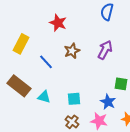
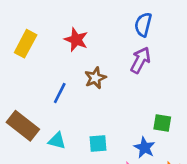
yellow rectangle: (21, 44) -> (26, 44), moved
purple arrow: (105, 50) -> (140, 60), moved
blue line: (46, 62) -> (60, 93), turned 70

